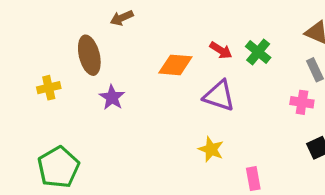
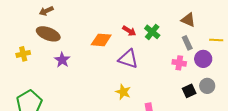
brown arrow: (122, 18) -> (46, 11), moved
brown ellipse: (89, 55) -> (48, 34), turned -55

